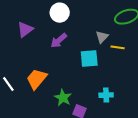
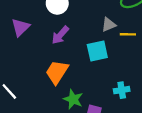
gray triangle: (102, 37) -> (109, 25), turned 32
orange trapezoid: (37, 79) -> (57, 72), moved

